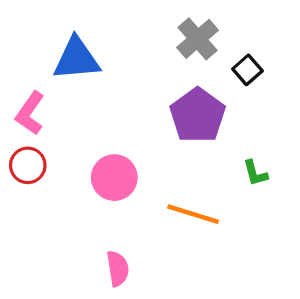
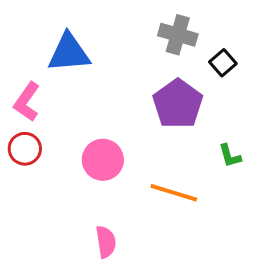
gray cross: (198, 39) -> (178, 35), turned -33

